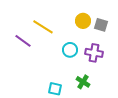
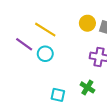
cyan circle: (70, 50) -> (45, 54), moved

